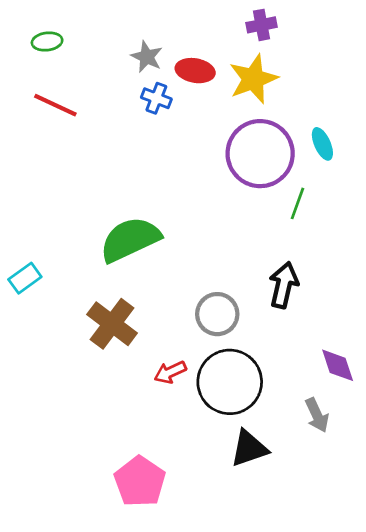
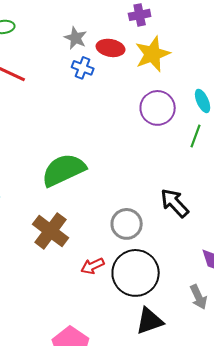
purple cross: (262, 25) -> (140, 15), moved
purple circle: (260, 154) -> (158, 108), size x0.7
green line: (298, 203) -> (196, 136), moved
black arrow: (284, 285) -> (175, 203), turned -56

